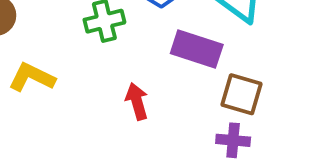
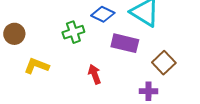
brown square: (242, 94) -> (164, 63), moved, turned 35

